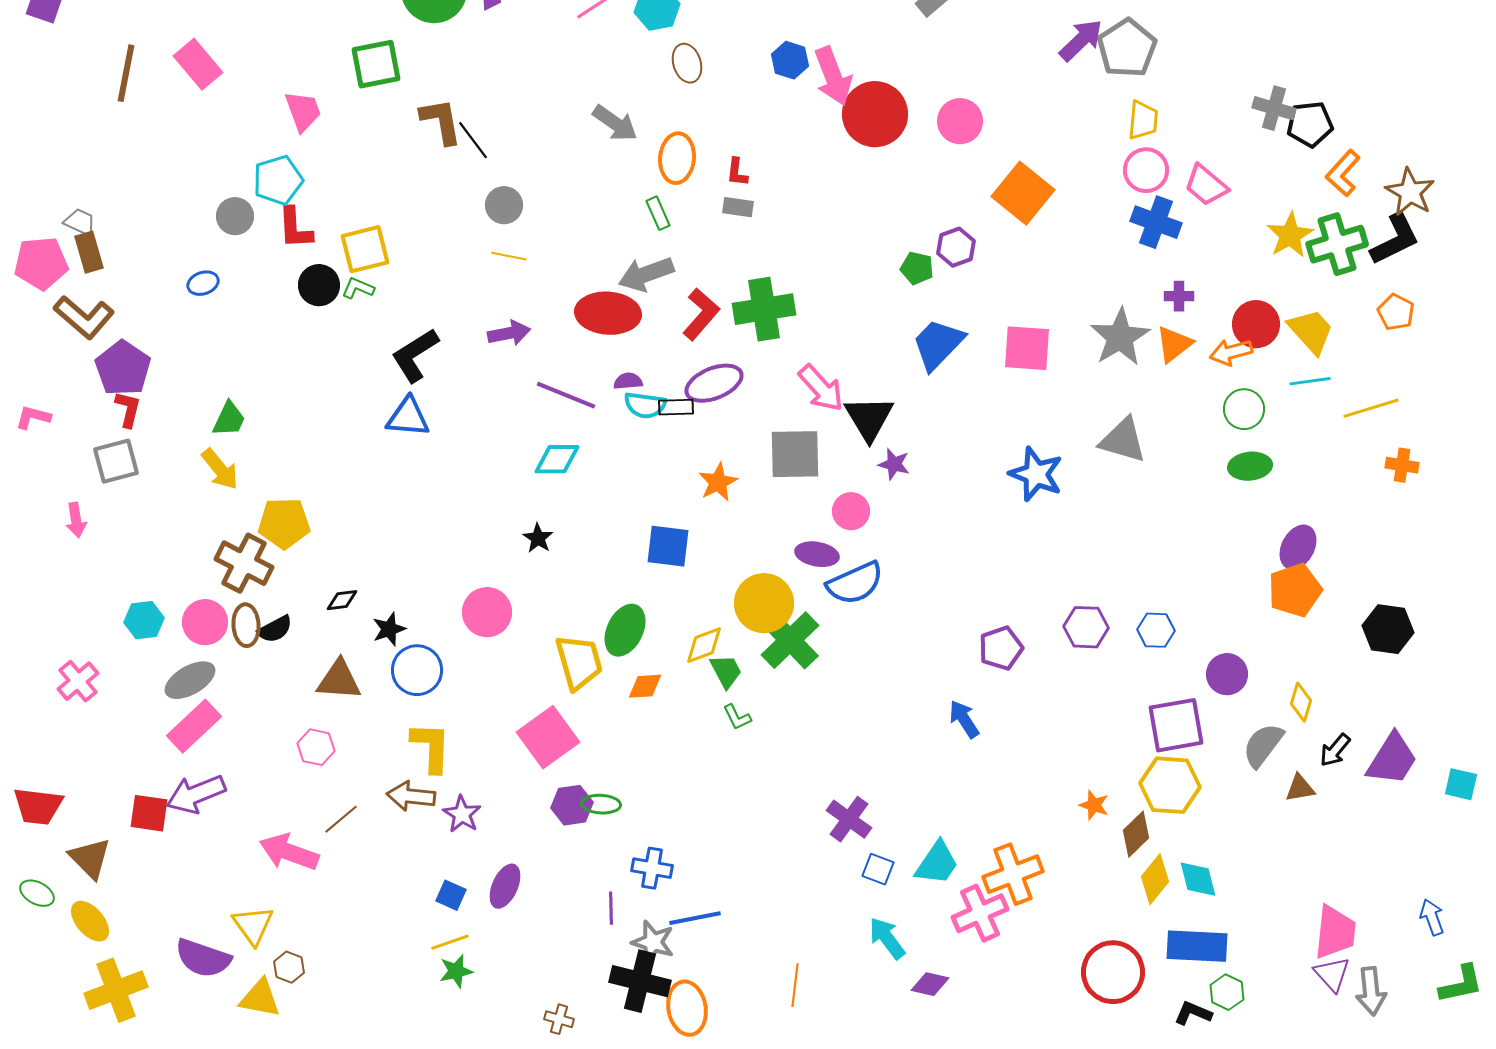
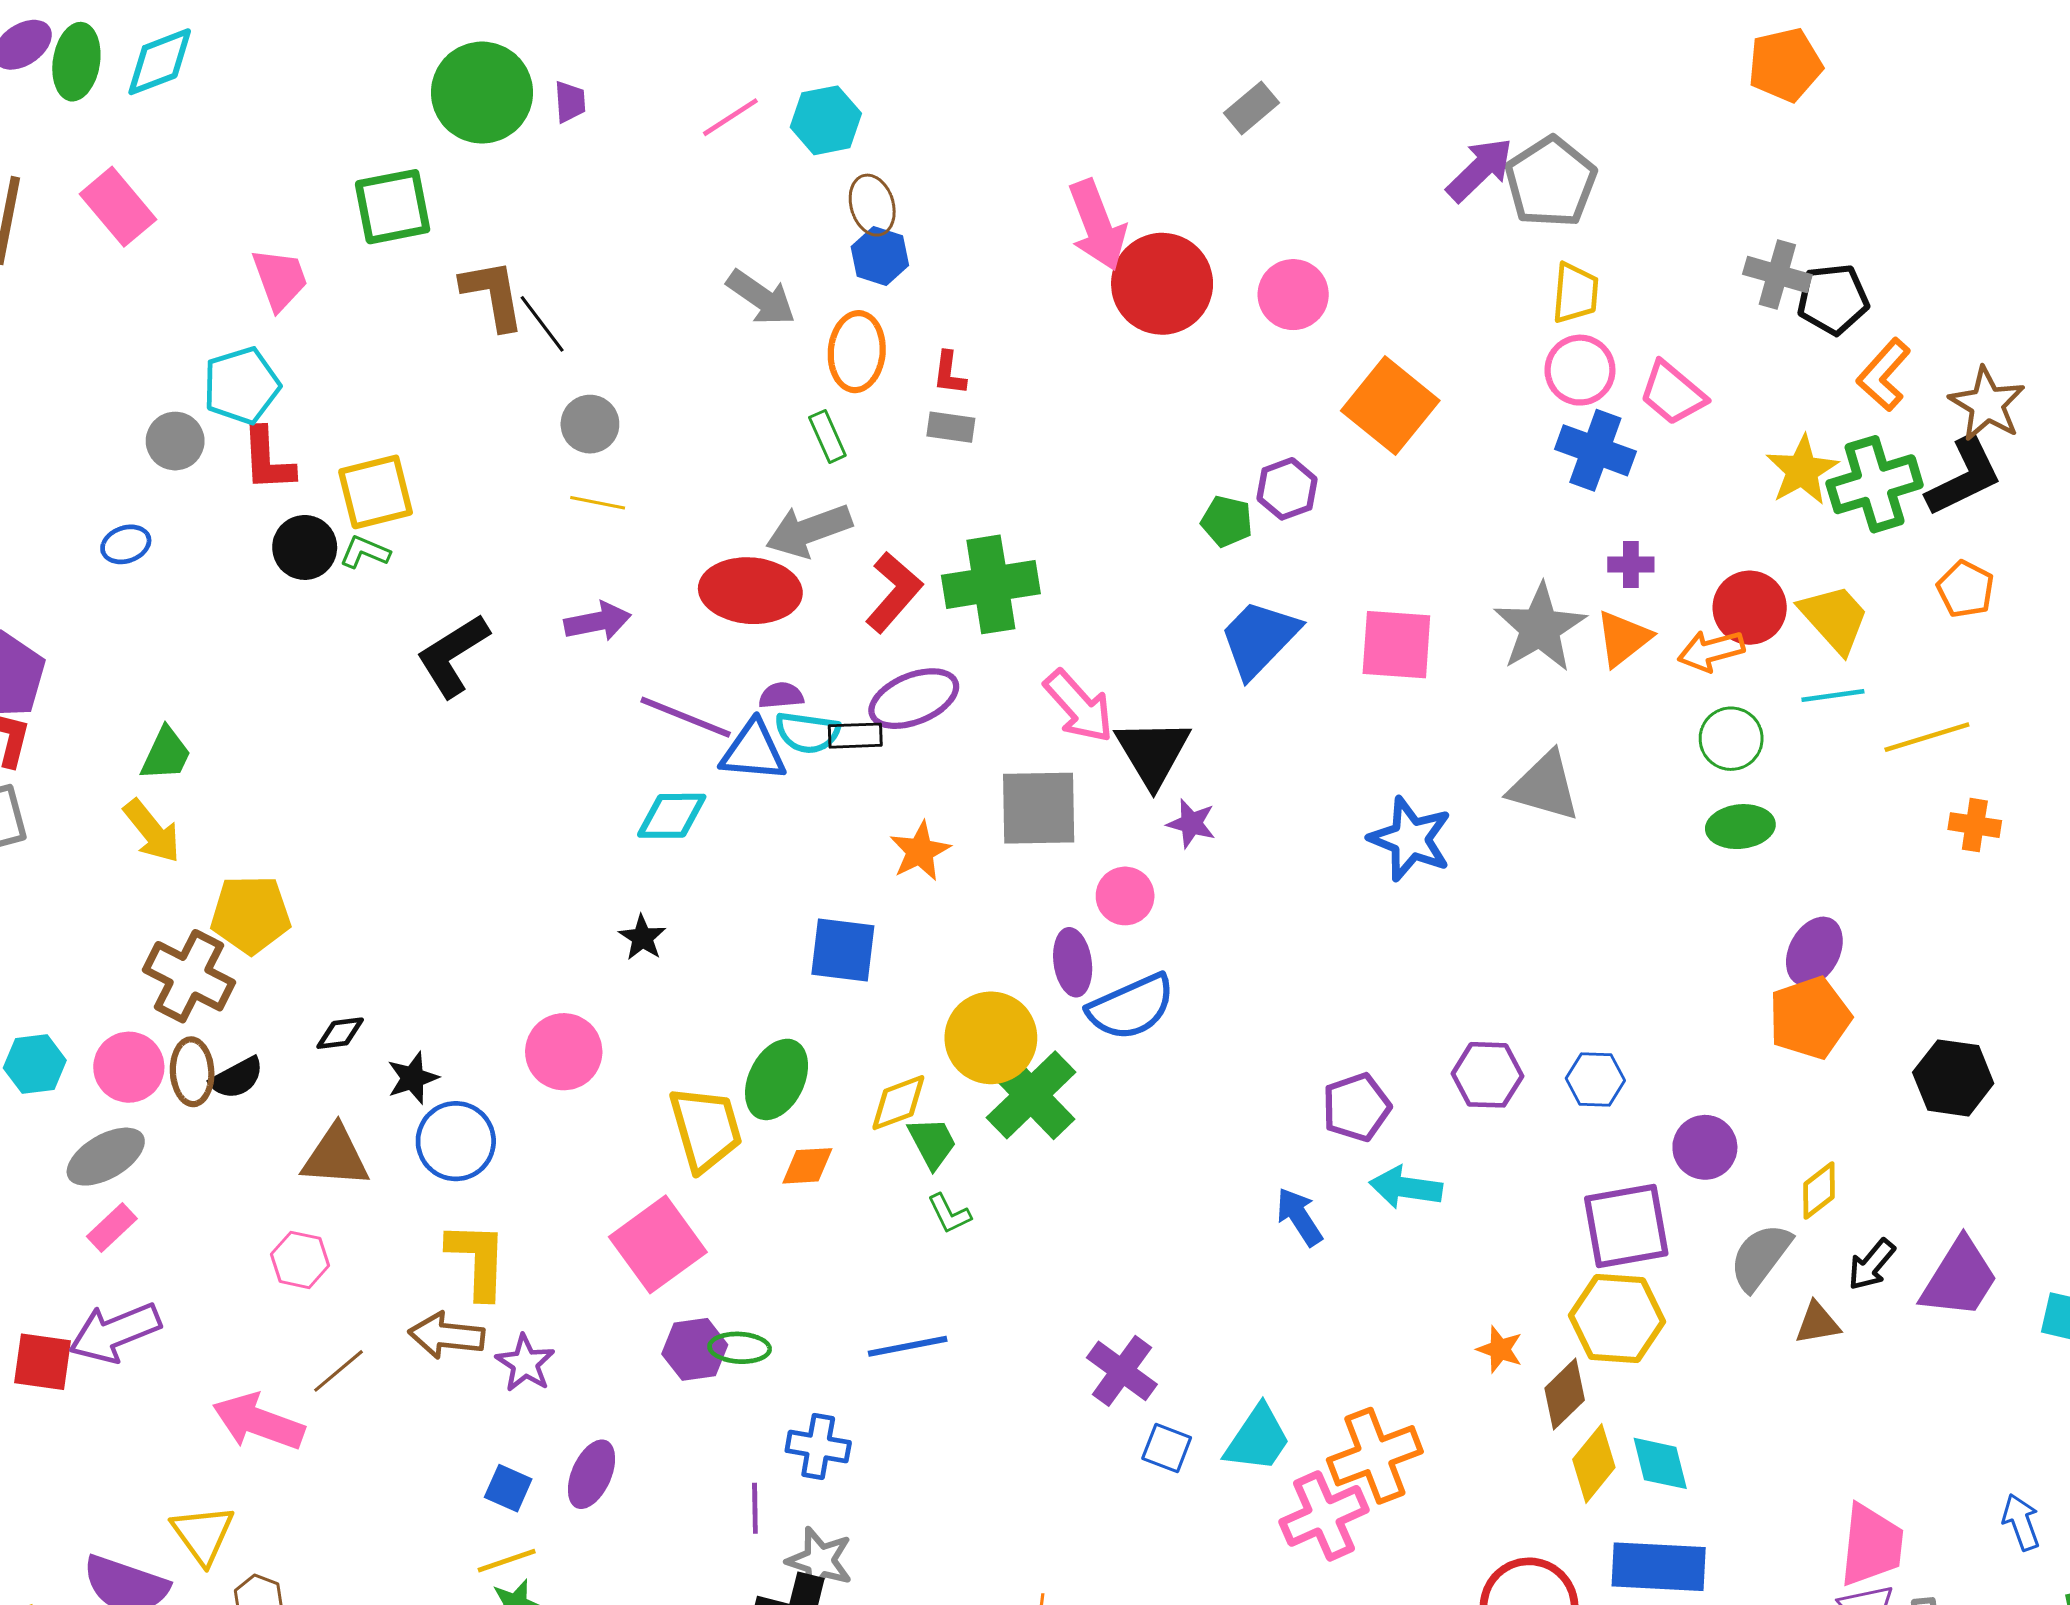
blue hexagon: (790, 60) -> (880, 256), moved
blue triangle: (408, 417) -> (753, 751), moved
purple ellipse: (817, 554) -> (1073, 962), turned 72
yellow diamond: (1301, 702) -> (1819, 1191), turned 36
pink rectangle: (194, 726) -> (112, 1228), size x0.6
blue line: (695, 918) -> (908, 1346), moved
cyan arrow: (887, 938) -> (1406, 1187), moved, turned -45

